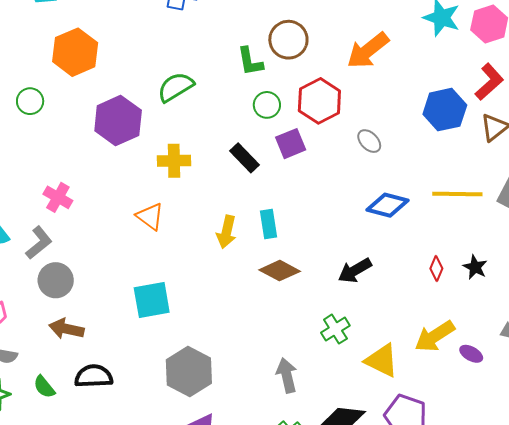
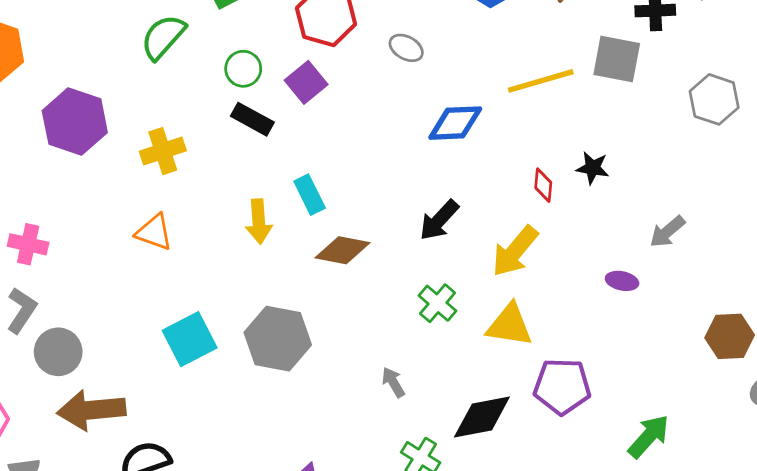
green semicircle: (176, 87) -> (163, 37), moved
green circle: (267, 105) -> (243, 69), moved
brown arrow: (66, 329) -> (91, 410), size x1.4
yellow arrow: (435, 336) -> (515, 251), moved
gray hexagon: (189, 372) -> (278, 339), moved
gray arrow: (287, 375) -> (393, 382), size x0.7

